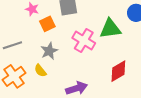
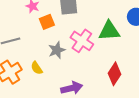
gray star: (49, 51) -> (57, 50), moved
red diamond: (118, 71) -> (114, 74), turned -30

